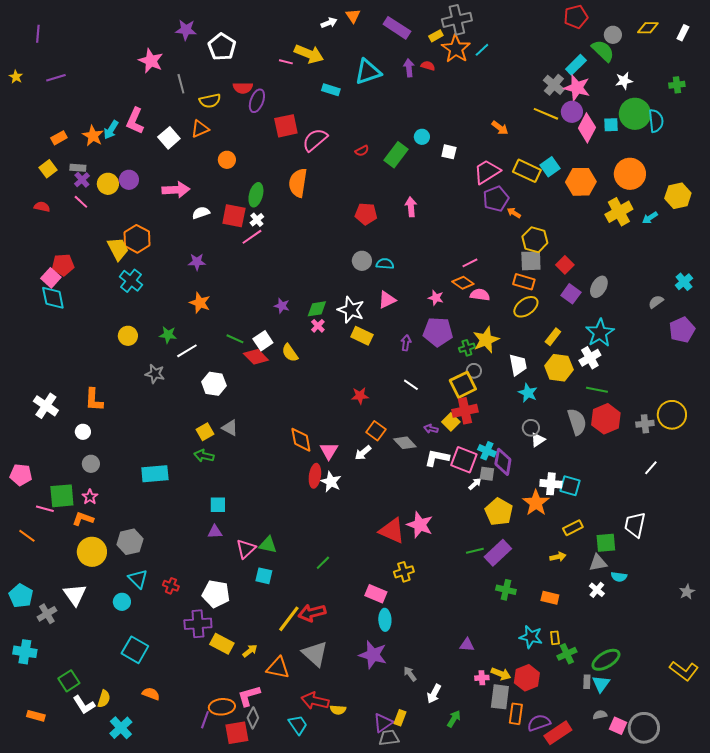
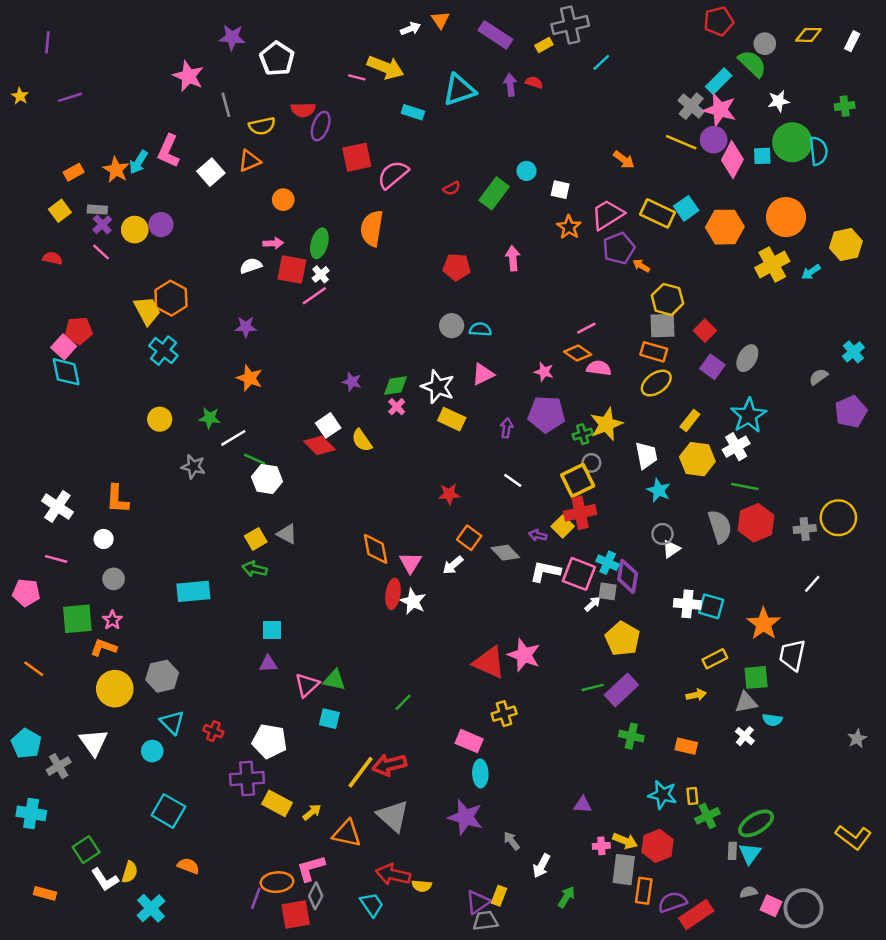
orange star: (456, 49) -> (569, 227), moved, size x0.7
pink arrow: (176, 190) -> (273, 243), moved, size x0.6
green line: (235, 339) -> (255, 459), moved
orange star: (536, 503) -> (764, 624), moved
pink line: (45, 509) -> (56, 559), moved

